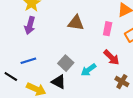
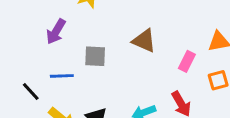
purple arrow: (30, 25) -> (56, 32), moved
gray square: (66, 63) -> (95, 56), moved, turned 35

